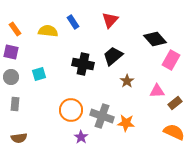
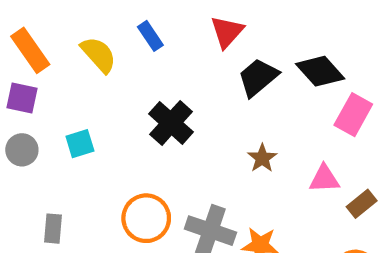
orange rectangle: (15, 29) -> (30, 50), size x1.5
yellow semicircle: (48, 31) -> (99, 55), turned 42
black trapezoid: (113, 56) -> (258, 77), moved
black cross: (83, 64) -> (171, 123), turned 30
gray rectangle: (15, 104) -> (53, 229), moved

